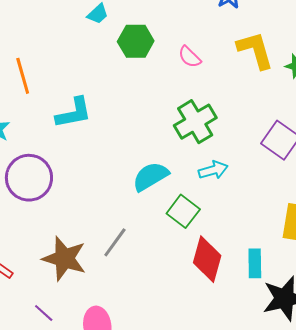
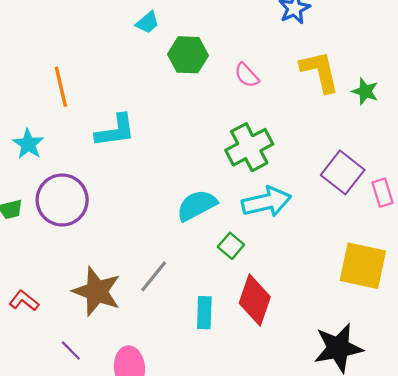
cyan arrow: (213, 170) -> (266, 202), size x1.5
green square: (183, 211) -> (231, 246), size x0.7
cyan rectangle: (255, 263) -> (204, 313), moved

